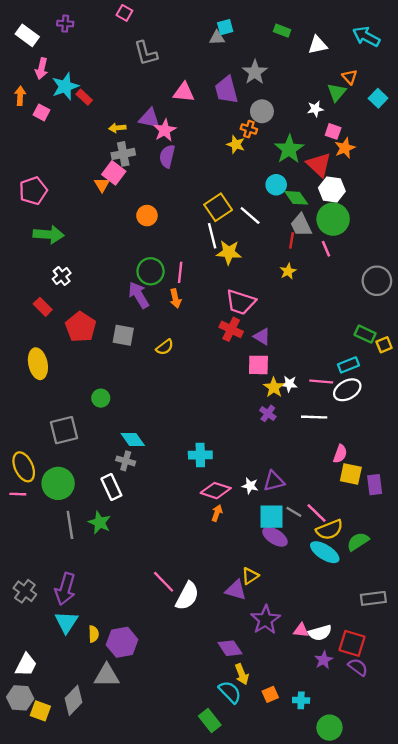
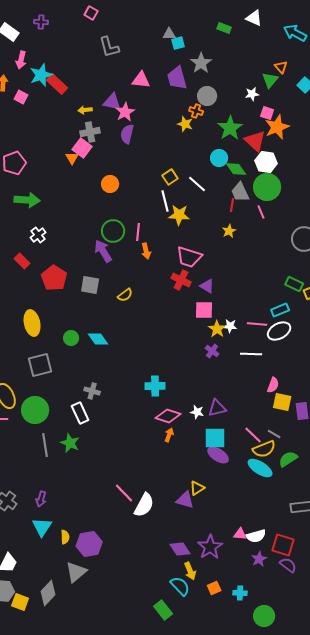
cyan square: (225, 27) -> (178, 43), moved
white triangle: (318, 45) -> (254, 18), moved, turned 36
red rectangle: (84, 97) -> (57, 84), size x1.5
orange star: (345, 148) -> (277, 127), size x1.4
yellow square: (218, 207) -> (170, 177), size x0.7
orange arrow: (175, 299) -> (146, 251), moved
yellow ellipse: (38, 364) -> (32, 323), moved
cyan diamond: (133, 440) -> (98, 339), moved
gray line: (294, 512) -> (274, 434), moved
purple arrow: (65, 589) -> (41, 499), size x0.6
purple star: (265, 620) -> (210, 547), moved
gray triangle: (107, 675) -> (76, 572), turned -40

